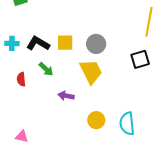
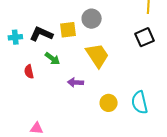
gray circle: (96, 44) -> (92, 19), moved

